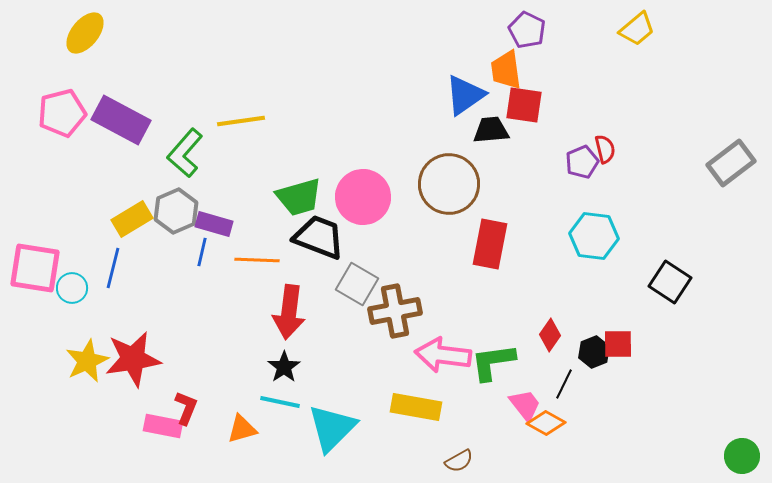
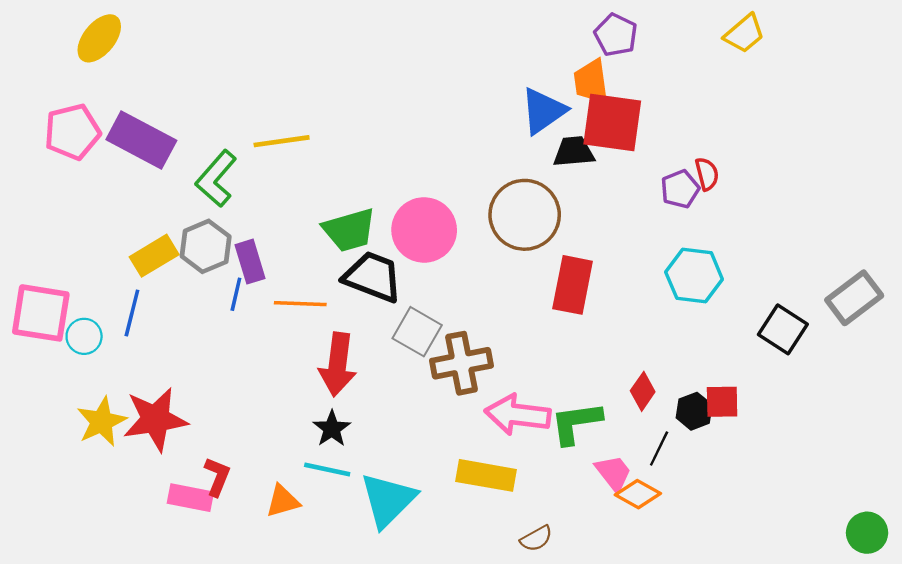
red square: (524, 105) -> (612, 122), size x1.4
gray rectangle: (731, 163) -> (854, 298), moved
purple rectangle: (214, 224) -> (250, 262), turned 57

